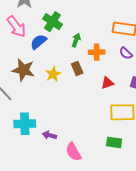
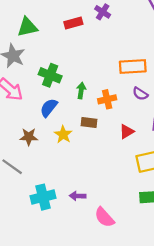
blue semicircle: (38, 42) -> (49, 108), moved
brown rectangle: (77, 69) -> (89, 122), turned -48
brown star: (23, 70) -> (29, 137), size x0.7
purple arrow: (49, 135) -> (78, 196), moved

